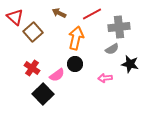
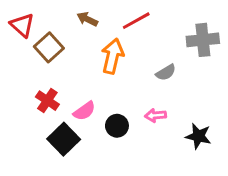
gray cross: (119, 27) -> (203, 40), moved
black circle: (75, 64) -> (117, 126), moved
black star: (130, 64) -> (198, 136), moved

